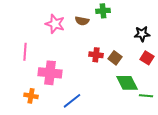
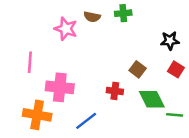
brown semicircle: (82, 21) -> (92, 17), moved
red cross: (96, 55) -> (115, 91), moved
orange cross: (31, 96) -> (37, 115), size x1.6

